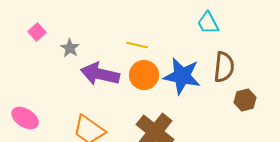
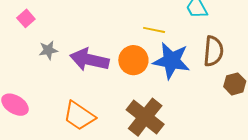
yellow line: (137, 45) -> (154, 30), moved
gray star: (70, 48) -> (48, 50), moved, turned 30

